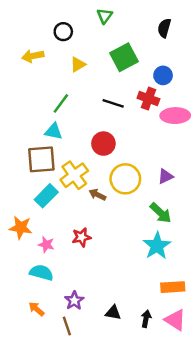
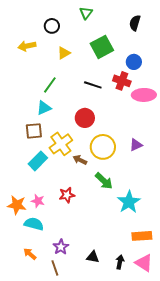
cyan triangle: (54, 131) -> (44, 108), turned -35
brown square: (41, 159) -> (34, 131), size x0.7
green arrow: (161, 213) -> (104, 181), moved
orange star: (21, 227) -> (17, 205), moved

